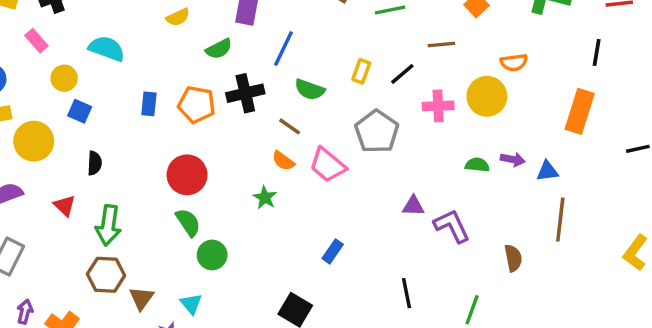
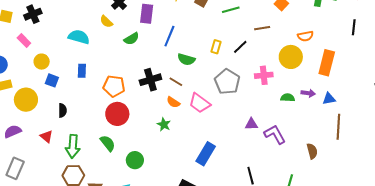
yellow semicircle: (178, 17) -> (106, 22), turned 72
cyan semicircle: (107, 49) -> (79, 37), moved
black cross: (245, 93) -> (150, 80), moved
blue rectangle: (149, 104) -> (82, 71), moved
orange pentagon: (197, 105) -> (114, 86), moved
pink cross: (438, 106) -> (264, 75), moved
orange rectangle: (580, 111) -> (327, 63), moved
green semicircle: (188, 222) -> (108, 143), moved
blue rectangle: (333, 251) -> (206, 154), size x1.6

